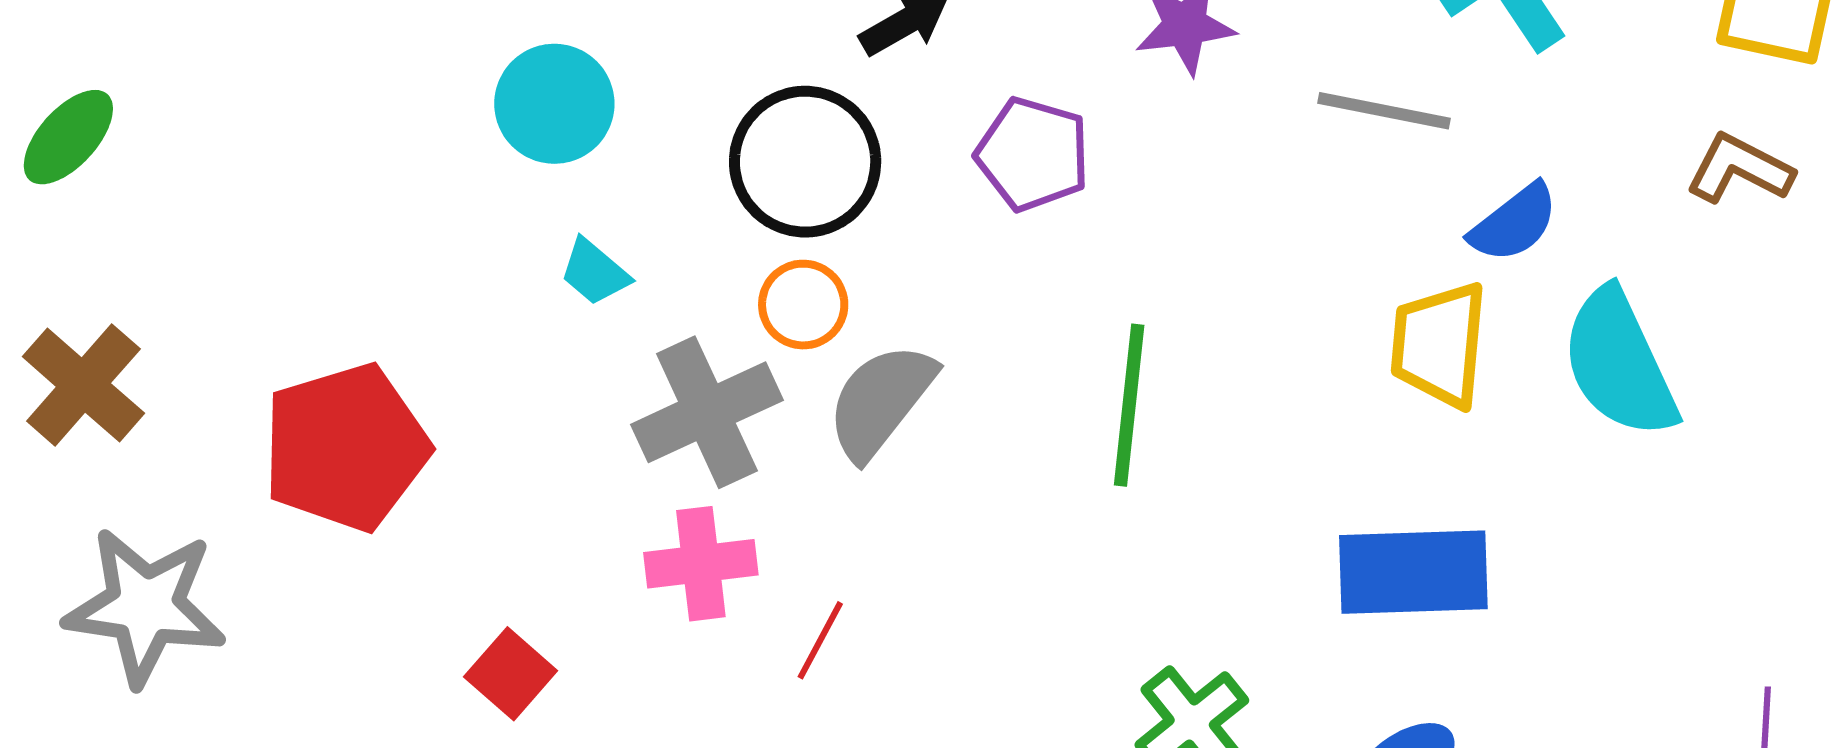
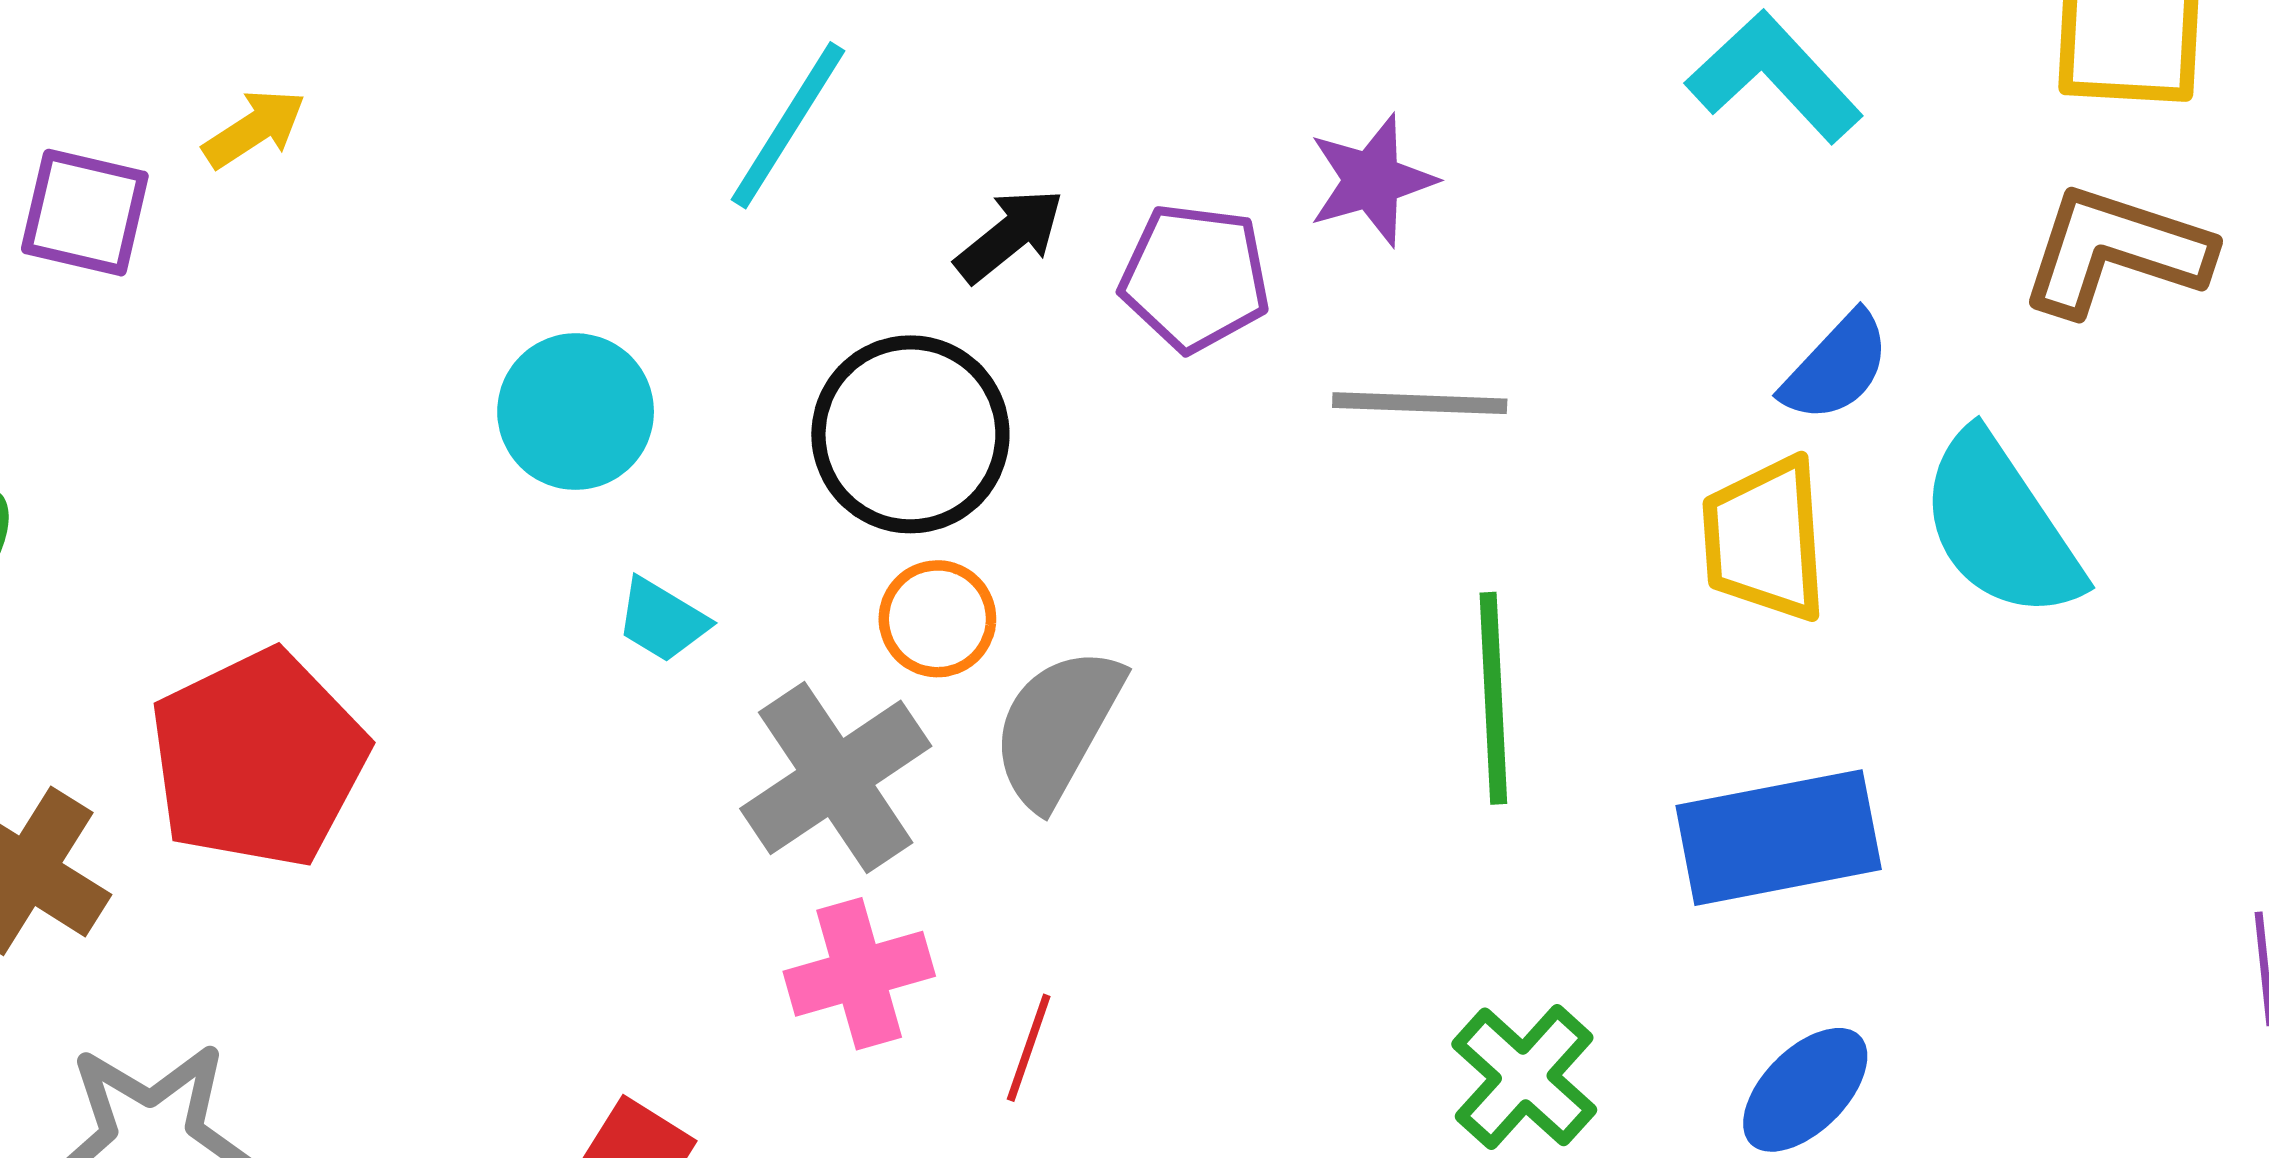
gray line: (1384, 111) -> (1420, 403), moved
purple pentagon: (1033, 154) -> (1195, 277), moved
brown L-shape: (1740, 169) -> (2115, 251), size x1.4
green line: (1129, 405) -> (1493, 698), moved
red pentagon: (346, 447) -> (258, 759), moved

